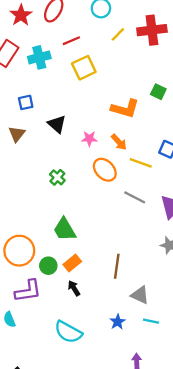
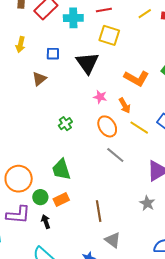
yellow square: (84, 68) -> (109, 35), turned 30
black triangle: (57, 124) -> (87, 63), moved, size x1.4
gray line: (135, 197) -> (115, 155), moved
brown line: (117, 266) -> (99, 211), turned -30
black arrow: (74, 288) -> (46, 222), moved

